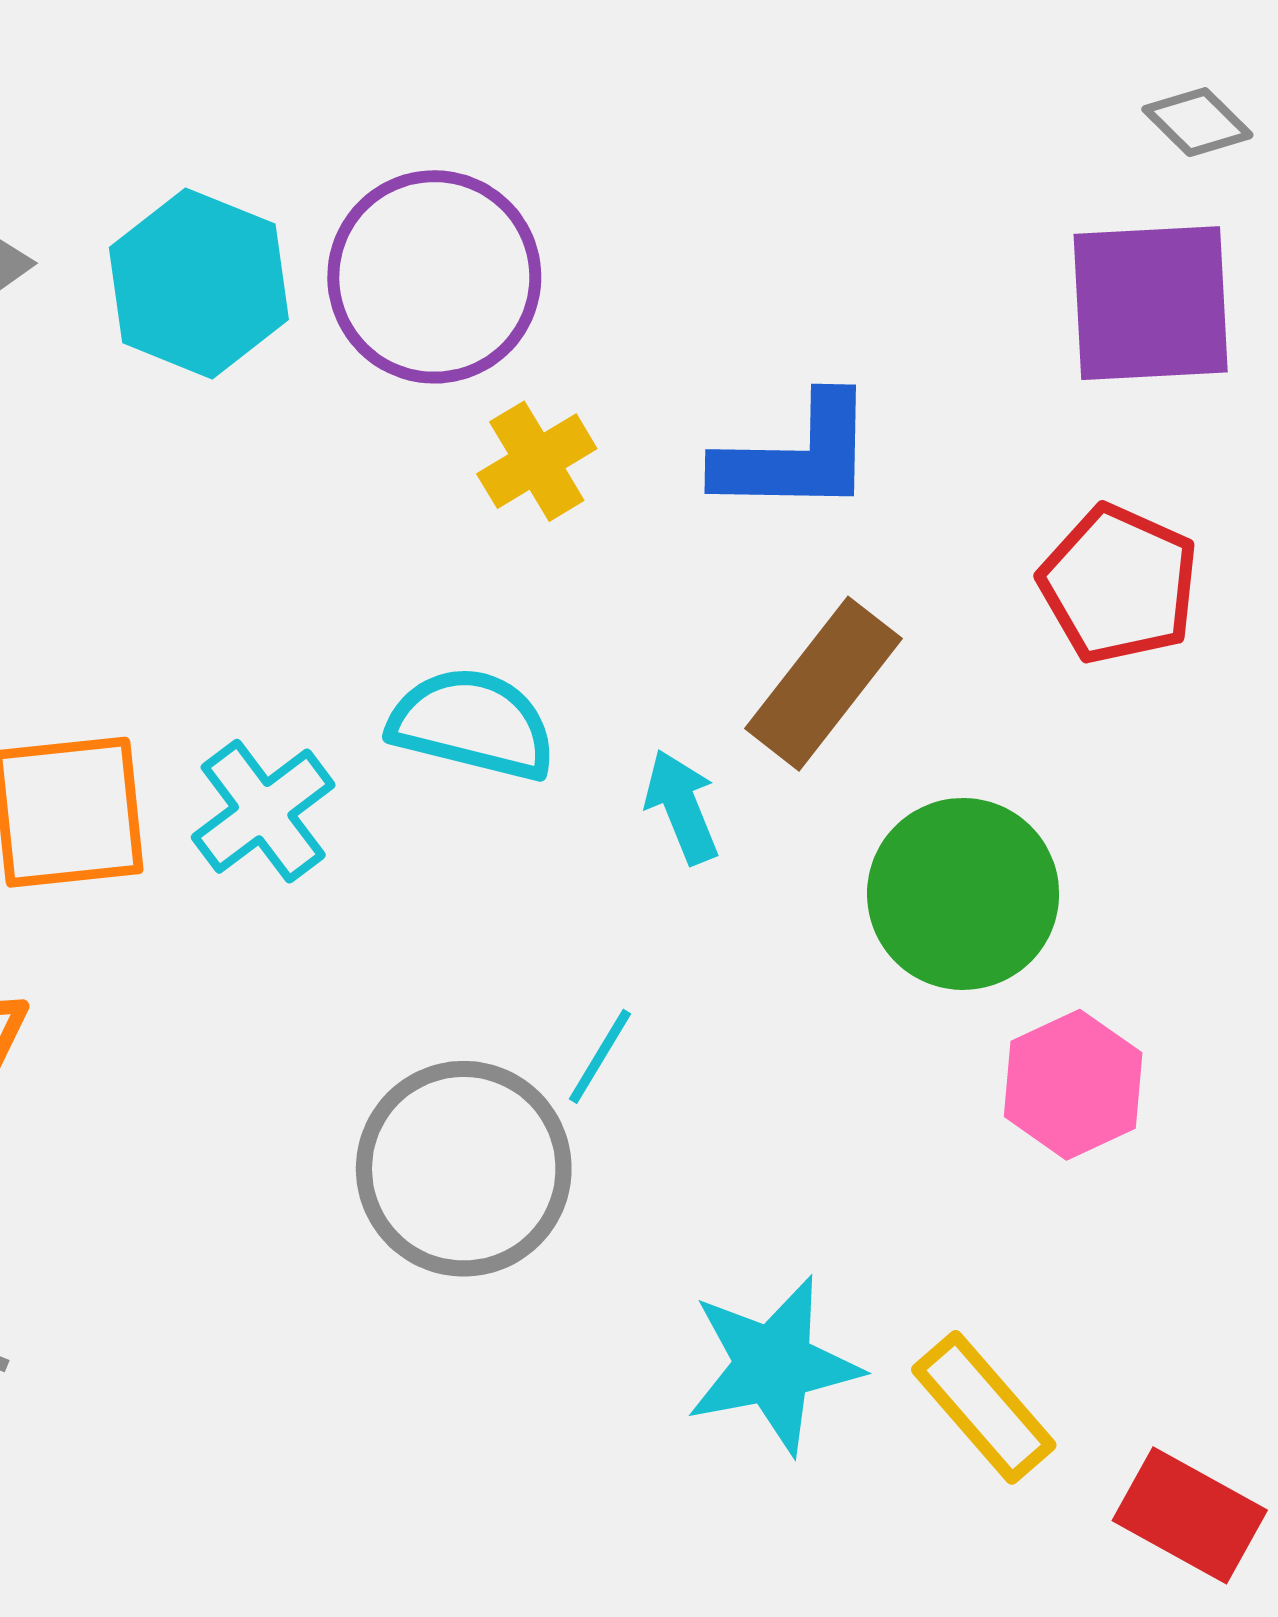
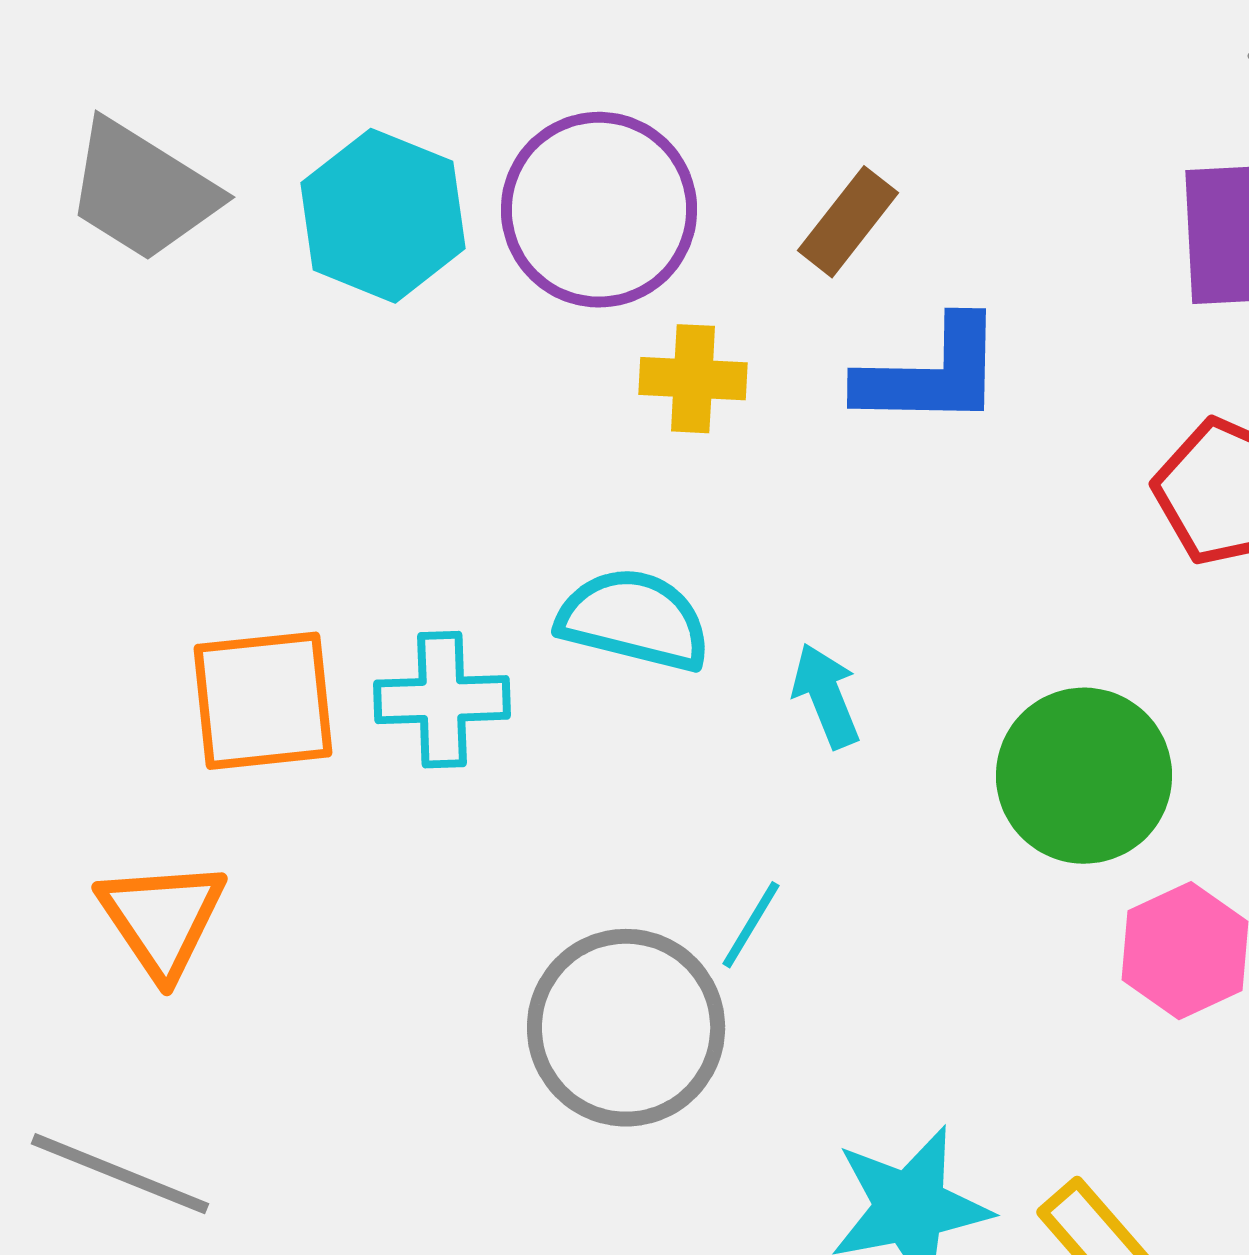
yellow cross: (537, 461) -> (693, 379), turned 34
brown rectangle: (823, 684) -> (848, 222), moved, size x0.7
cyan cross: (263, 811) -> (442, 700), turned 35

